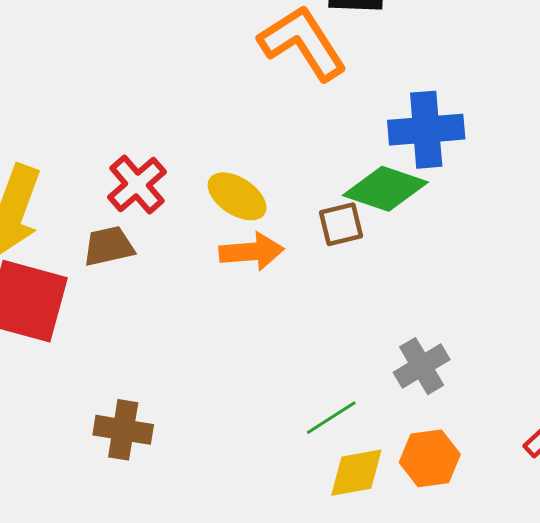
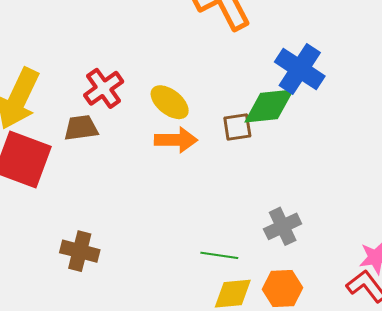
blue cross: (426, 130) -> (300, 69), turned 33
green diamond: (385, 189) -> (269, 106), turned -30
green line: (331, 418) -> (219, 255), turned 36

